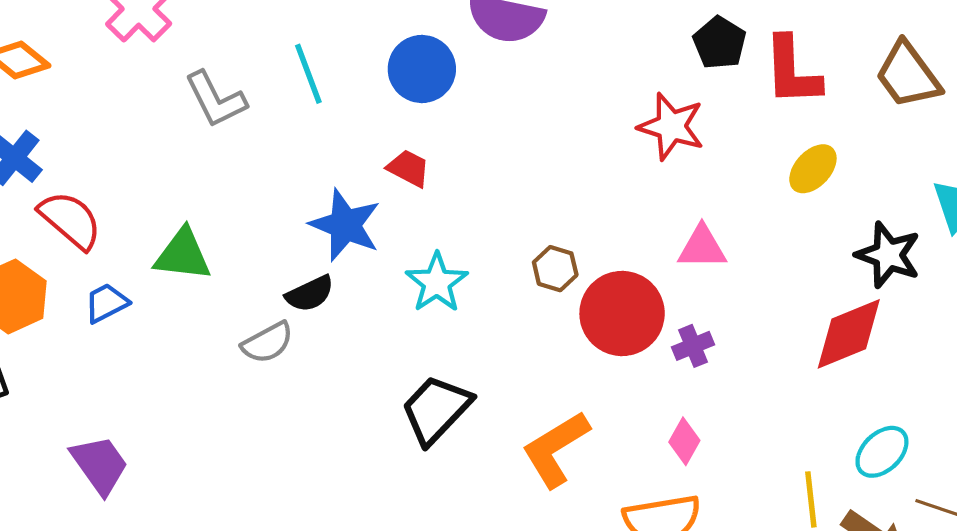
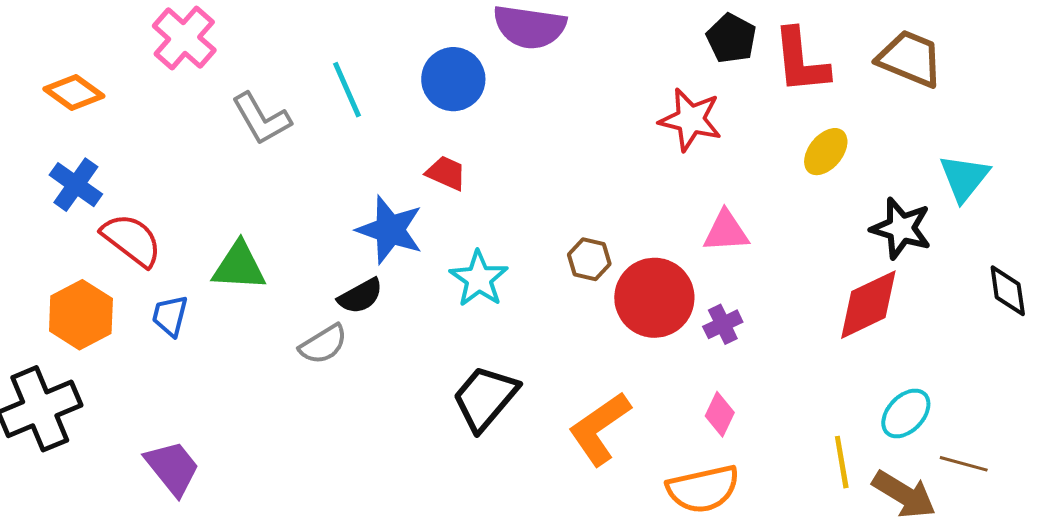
brown trapezoid: (908, 75) -> (910, 58), turned 152
blue trapezoid: (106, 303) -> (170, 316), turned -45

